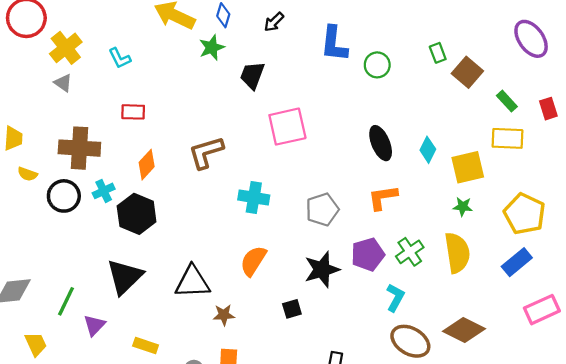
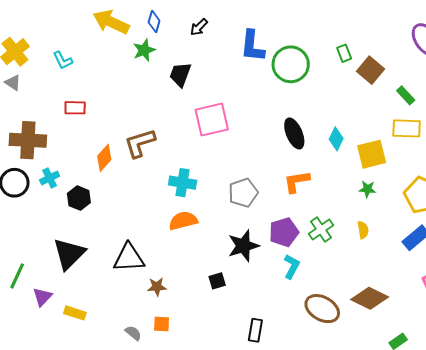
green circle: (377, 65) -> (291, 64), size x1.6
orange diamond: (147, 165) -> (104, 158), moved
black hexagon: (137, 214) -> (79, 198), size x0.7
yellow semicircle: (457, 253) -> (363, 230), size x0.5
orange semicircle: (253, 261) -> (183, 221), moved, turned 44
cyan L-shape: (395, 298) -> (292, 266), moved
yellow rectangle: (146, 345) -> (75, 313), moved

